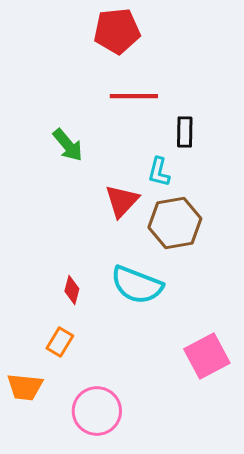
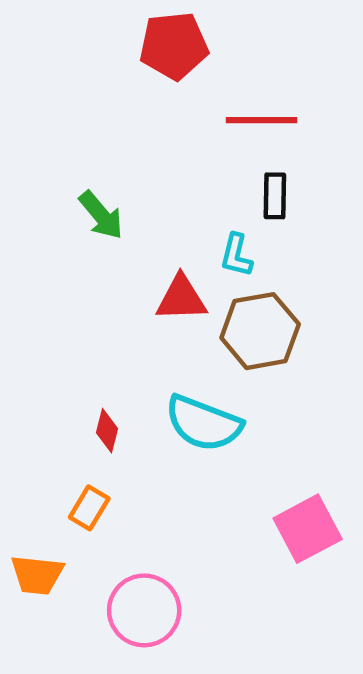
red line: (134, 96) -> (262, 120), moved
red triangle: (122, 201) -> (181, 298), turned 45

